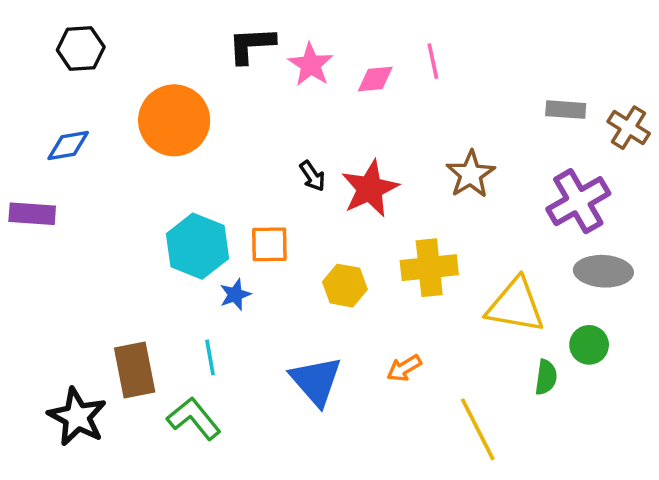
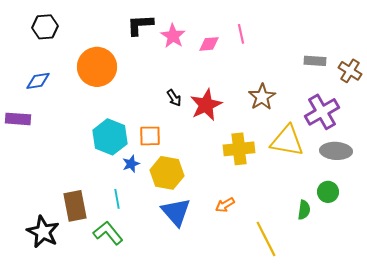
yellow hexagon: (345, 286) -> (167, 173), moved, size x1.4
yellow triangle: (515, 305) -> (287, 141), moved

